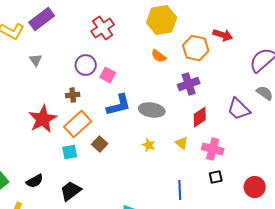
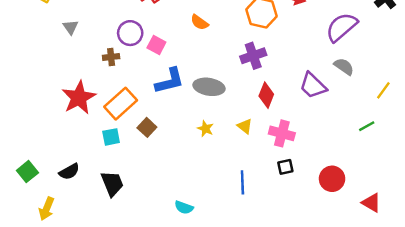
orange semicircle: (159, 56) -> (199, 22), moved
brown cross: (73, 95) -> (111, 57), moved
red diamond: (200, 117) -> (266, 95), turned -35
black trapezoid: (71, 191) -> (112, 184), turned 105

